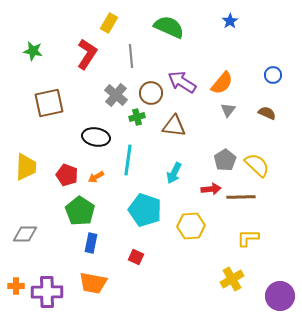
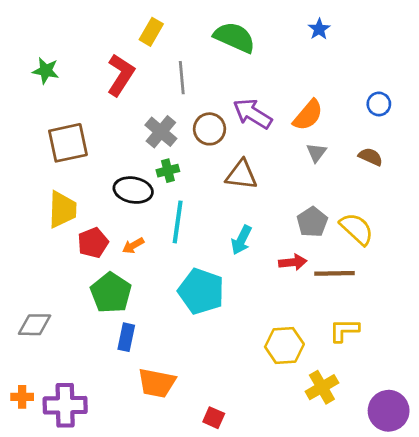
green cross: (137, 117) -> (168, 171), moved
yellow trapezoid: (26, 167) -> (62, 209), moved
red pentagon: (67, 175) -> (93, 243), turned 30
yellow hexagon: (191, 226) -> (284, 346), moved
red square: (136, 257) -> (214, 418), moved
orange trapezoid: (93, 283) -> (157, 383), moved

